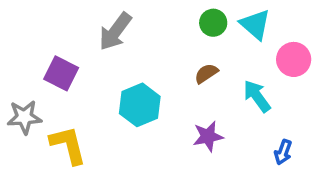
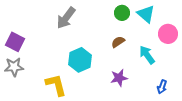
purple square: (61, 73) -> (15, 42), moved
yellow L-shape: (68, 145) -> (56, 85), moved

